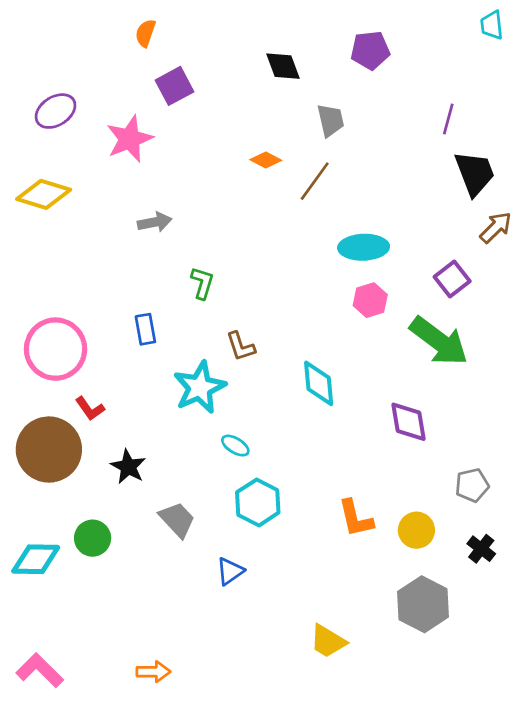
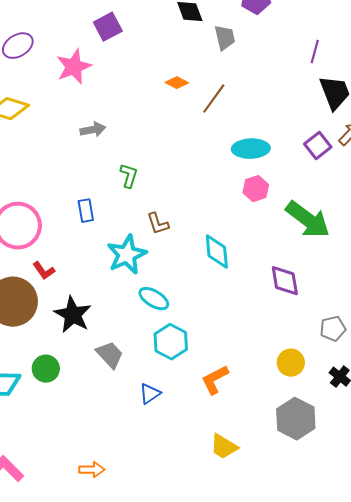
gray trapezoid: (331, 120) -> (225, 38), moved
purple square: (452, 279) -> (318, 146), moved
cyan ellipse: (235, 446) -> (154, 299), size x1.4
black star: (128, 467) -> (73, 315), size x1.4
orange L-shape: (356, 518) -> (215, 380), moved, turned 76

